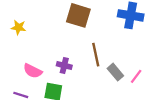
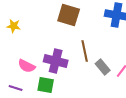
purple cross: (64, 66) -> (56, 61), size x1.6

